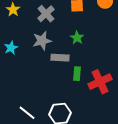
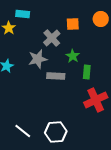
gray cross: (46, 14) -> (52, 38), moved
green rectangle: (77, 74) -> (87, 72), moved

